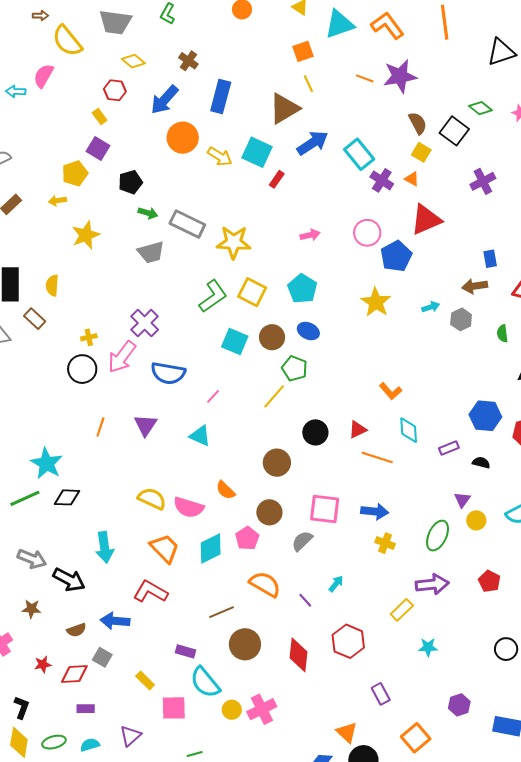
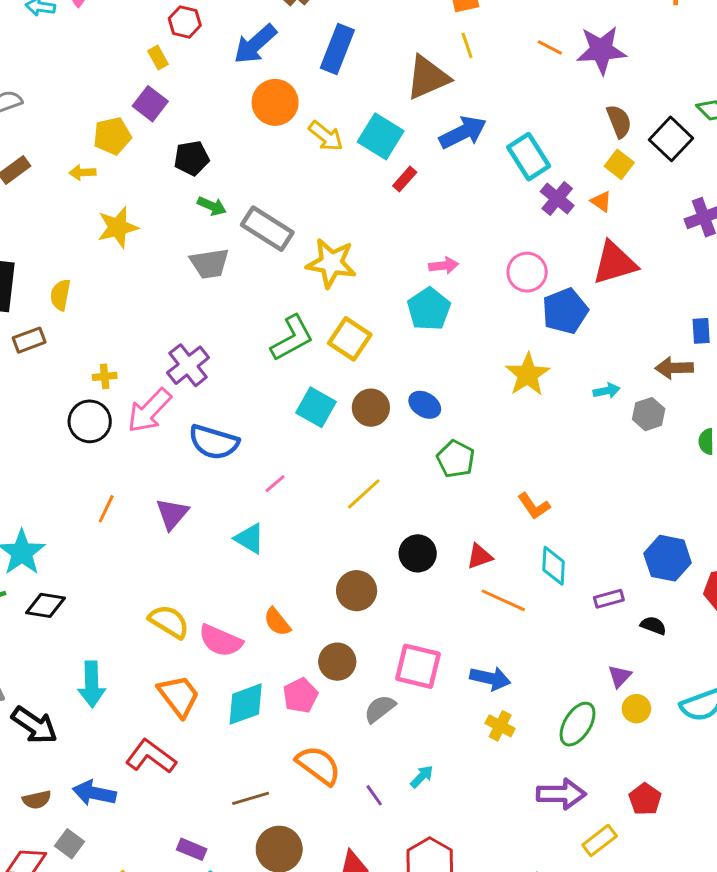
cyan pentagon: (302, 289) -> (429, 309), moved
brown rectangle: (35, 319) -> (29, 340), turned -70
green pentagon: (295, 368) -> (456, 459), moved
yellow rectangle: (402, 610) -> (600, 840), moved

